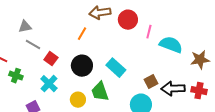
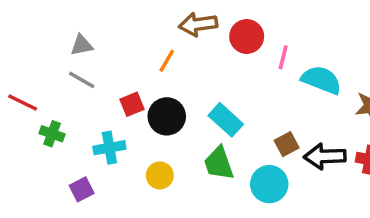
gray triangle: (25, 27) -> (82, 45), moved
red square: (51, 59) -> (132, 104), moved, turned 32
cyan cross: (49, 84) -> (109, 148), turned 36
green trapezoid: (100, 92) -> (219, 163), moved

